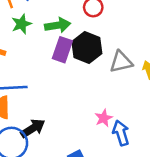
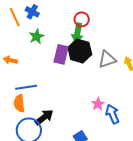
green star: (21, 24) -> (36, 36), moved
green arrow: (58, 25) -> (77, 33), moved, turned 114

